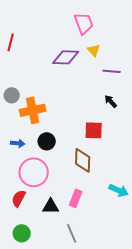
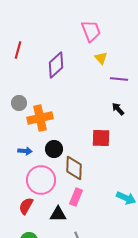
purple diamond: (66, 57) -> (56, 65), moved, turned -44
brown diamond: (83, 160) -> (74, 168), moved
pink rectangle: (76, 198) -> (76, 197), moved

